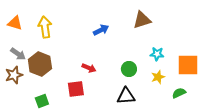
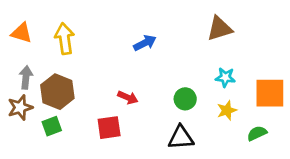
brown triangle: (142, 20) -> (220, 29), moved
gray arrow: (18, 54) -> (26, 77), turned -119
green square: (42, 101) -> (52, 126), moved

